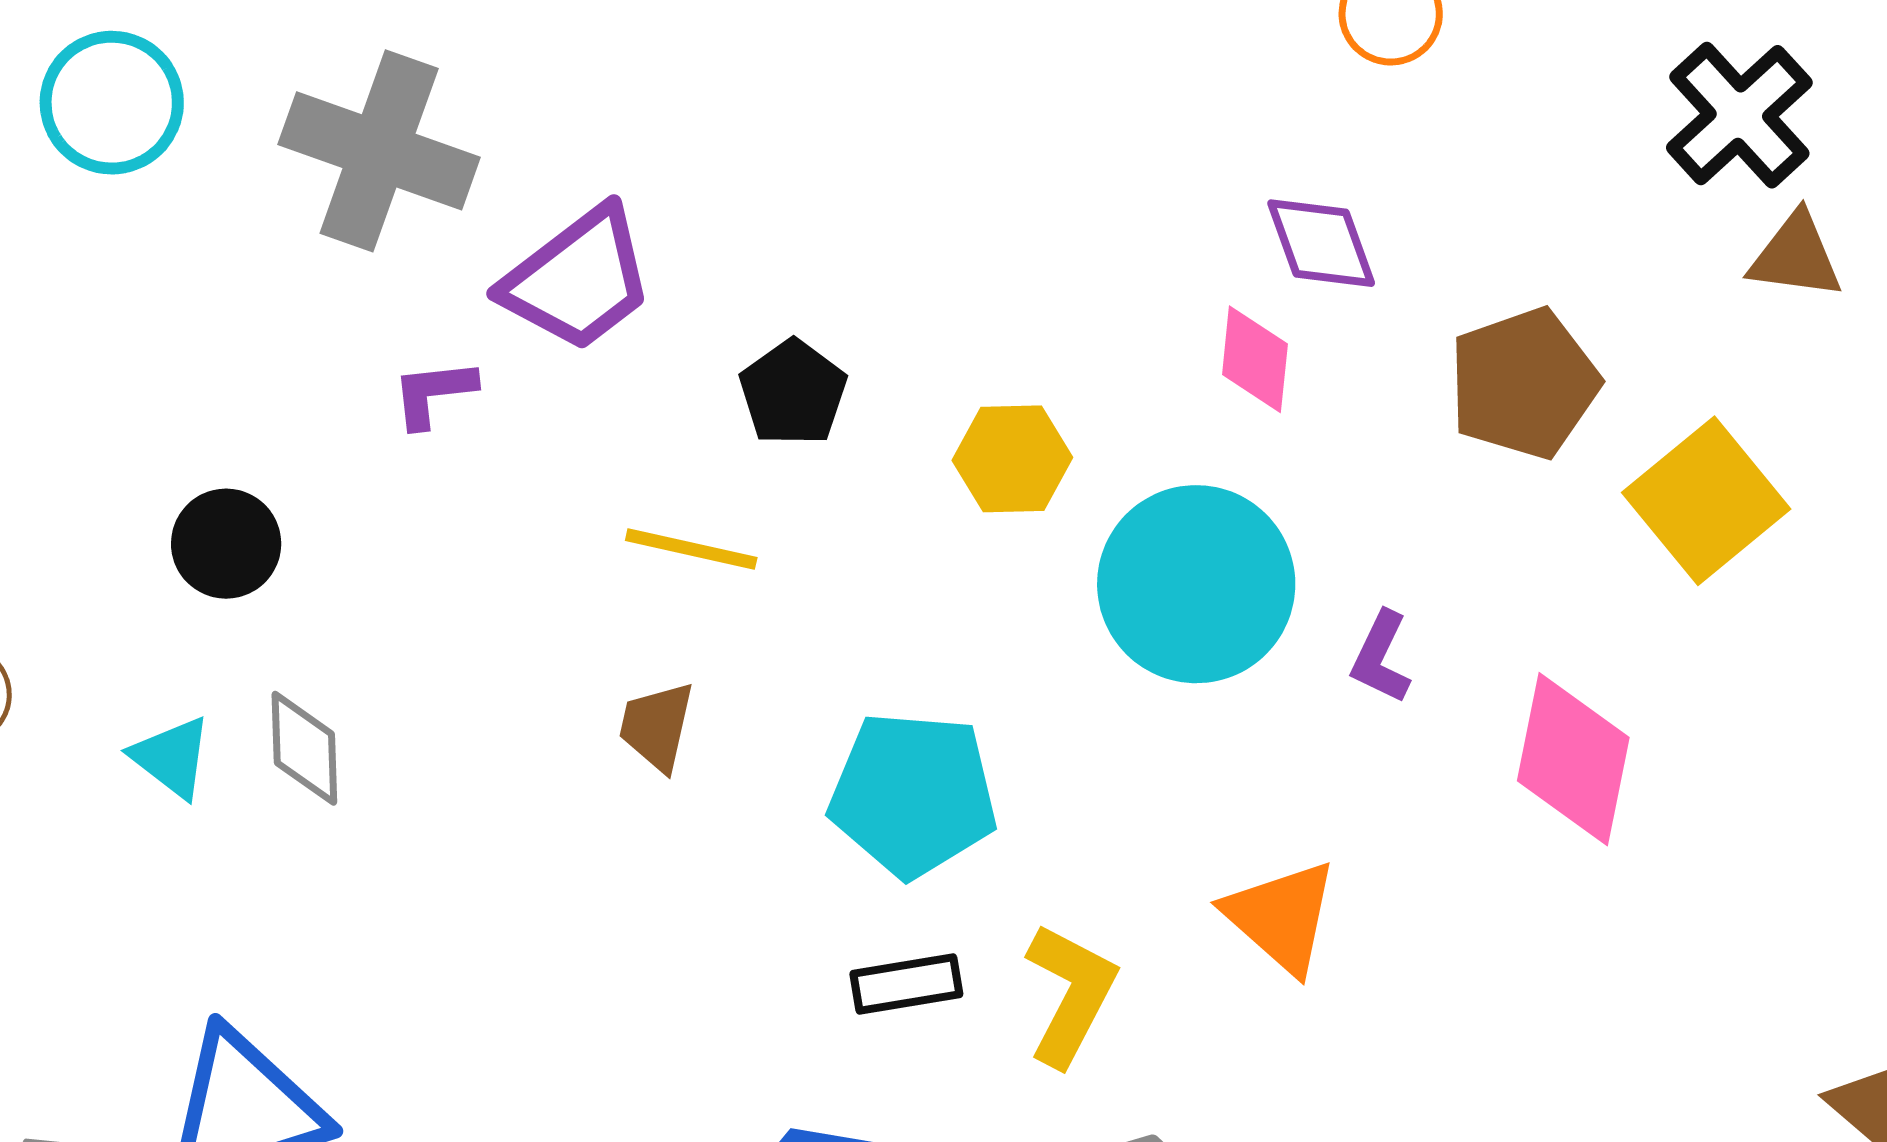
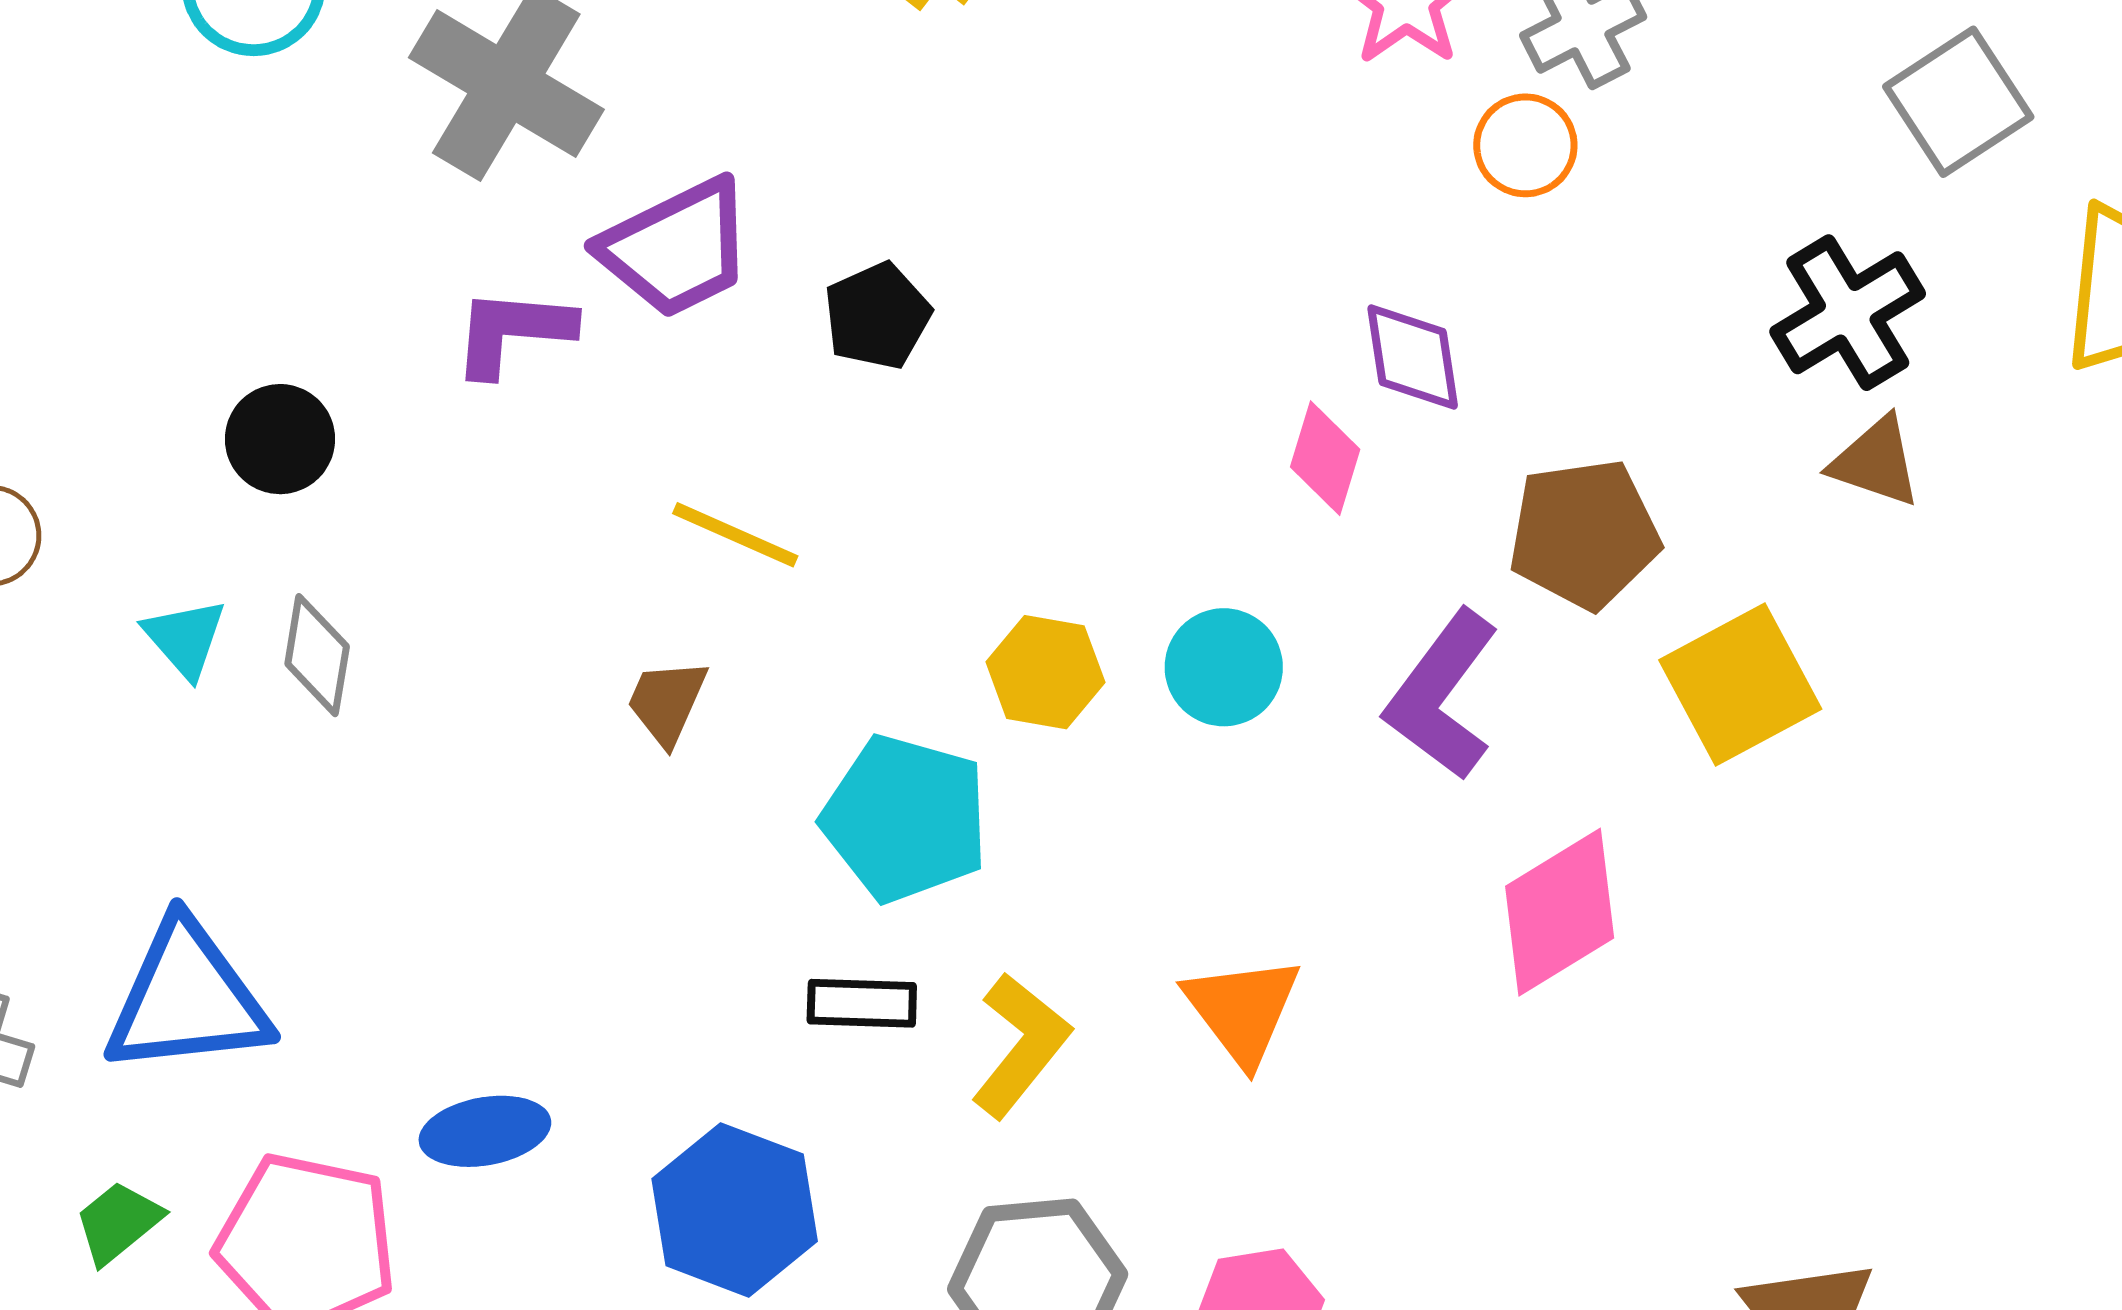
purple L-shape: (434, 393) -> (513, 332), size x1.4
black pentagon: (793, 393) -> (877, 316), moved
yellow hexagon: (1012, 459) -> (1045, 672), moved
cyan circle: (1196, 584) -> (1224, 667), size x0.6
purple L-shape: (1381, 657) -> (1442, 695), moved, size x1.8
pink diamond: (1573, 759) -> (1560, 912), turned 36

